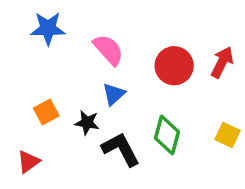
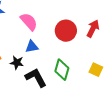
blue triangle: (114, 94) -> (32, 47), turned 32

